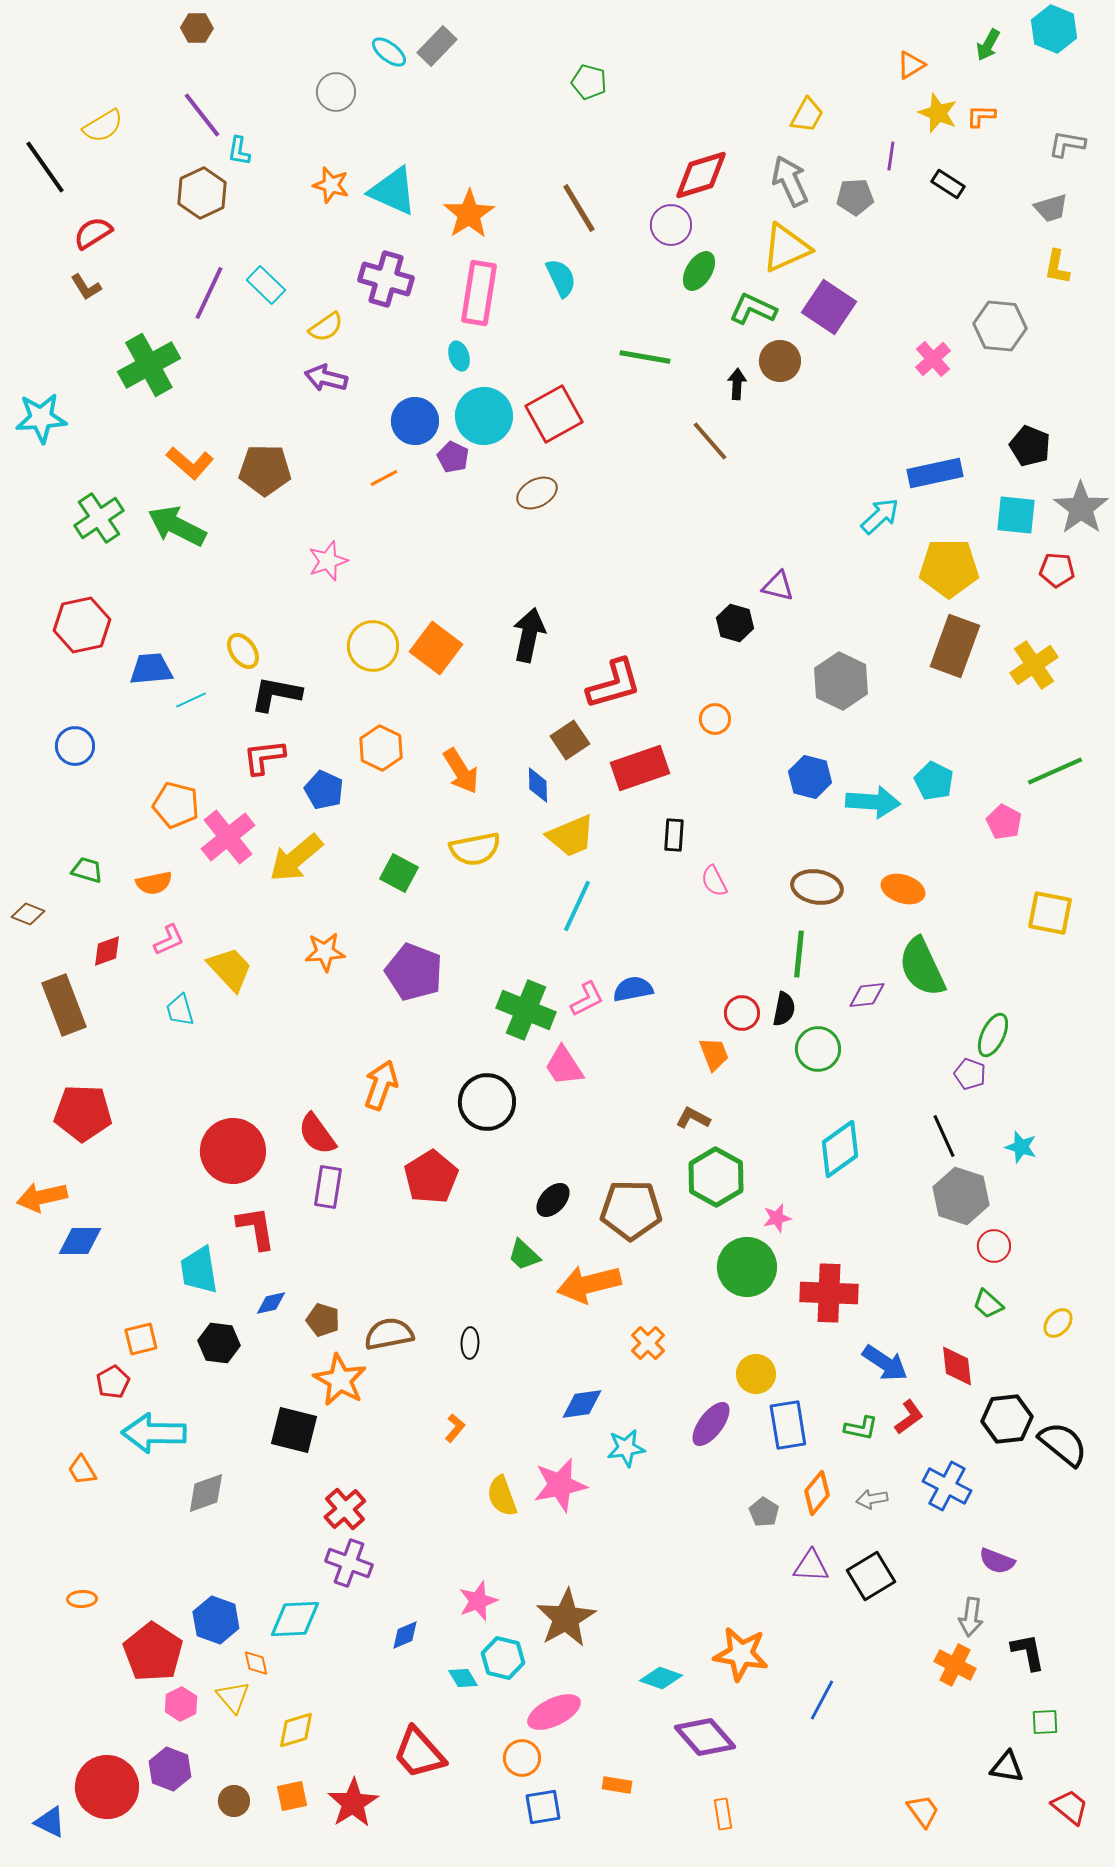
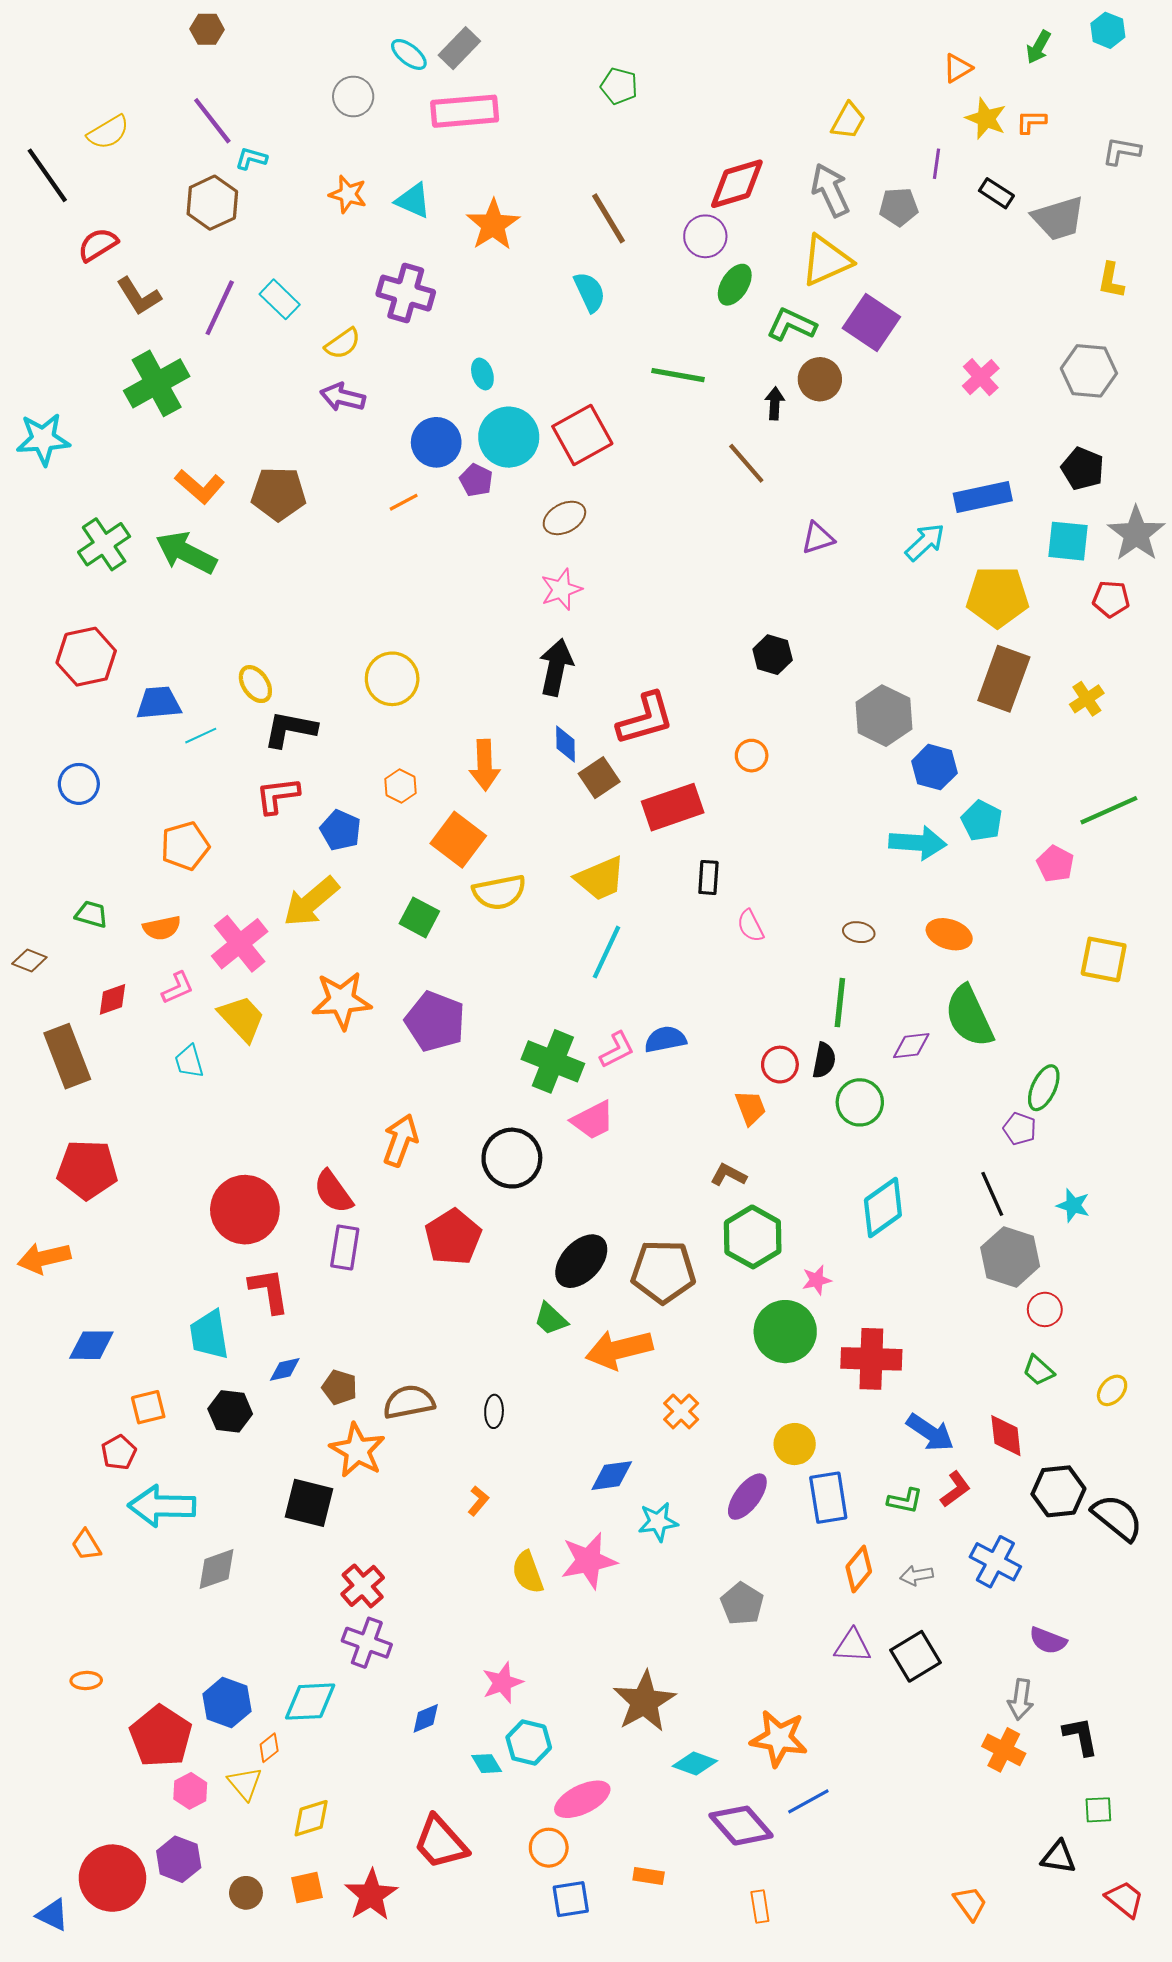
cyan hexagon: (1054, 29) -> (1108, 30), size x0.7
cyan L-shape: (239, 151) -> (251, 159), turned 96
cyan triangle: (393, 191) -> (413, 201), size x0.7
gray trapezoid: (1051, 208) -> (1058, 218), moved, size x1.5
brown L-shape: (86, 287) -> (139, 296), moved, size x1.4
pink rectangle: (479, 293) -> (465, 111), moved, turned 76
gray hexagon: (1000, 326) -> (1089, 371), moved
pink star: (328, 561) -> (561, 589), moved
purple triangle: (778, 586) -> (818, 538), moved, turned -32
orange square: (436, 648) -> (458, 840), moved
yellow cross: (1034, 665) -> (1087, 699), size x0.7
orange hexagon: (381, 748) -> (400, 786), size x0.7
orange arrow: (461, 771) -> (485, 765), moved, turned 30
blue hexagon: (810, 777) -> (934, 767), moved
blue diamond: (538, 785) -> (565, 744), moved
orange pentagon: (176, 805) -> (185, 846), turned -30
pink cross: (228, 837) -> (240, 944), moved
brown ellipse: (817, 887) -> (859, 932), size x0.6
orange star: (325, 952) -> (342, 1000), size x1.4
pink trapezoid: (564, 1066) -> (593, 1120), turned -84
black ellipse: (553, 1200) -> (581, 1261), size x1.5
blue diamond: (80, 1241) -> (91, 1345), moved
gray pentagon: (764, 1512) -> (742, 1604), moved, size x1.4
brown star: (566, 1618) -> (644, 1702), moved
orange diamond: (256, 1663) -> (269, 1748), turned 64
blue line: (822, 1700) -> (808, 1801), moved, turned 33

